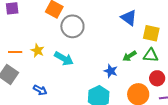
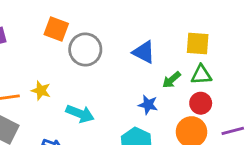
blue triangle: (129, 18) -> (144, 52), moved
cyan arrow: (64, 59) -> (80, 114), moved
red circle: (157, 78) -> (201, 103), moved

